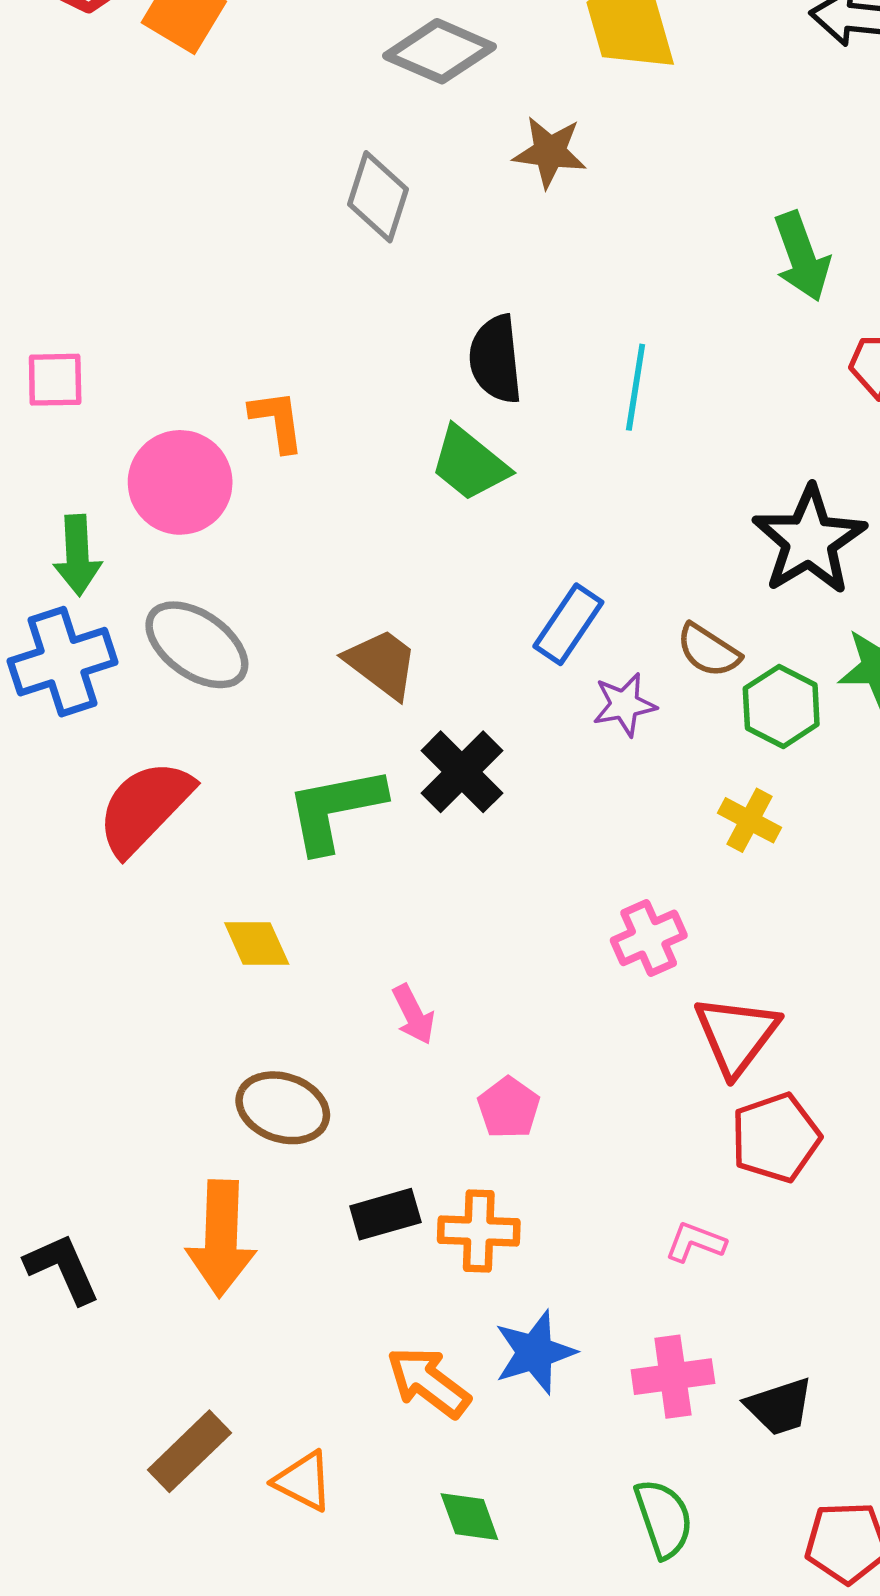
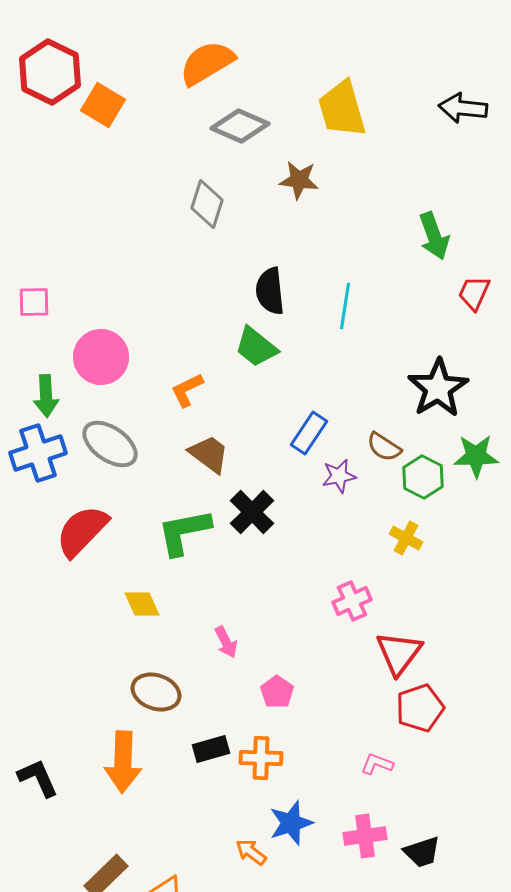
orange L-shape: (277, 421) -> (187, 390), moved, turned -108
orange arrow: (428, 1382) -> (251, 852), moved, size x0.7

